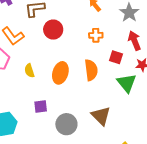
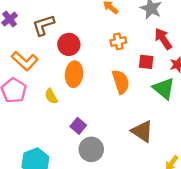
orange ellipse: (60, 73) -> (74, 74), moved
purple square: (41, 107) -> (78, 126), moved, turned -32
gray circle: (66, 124) -> (91, 149), moved

